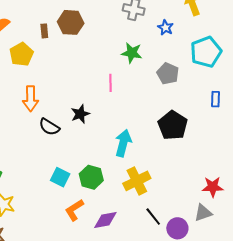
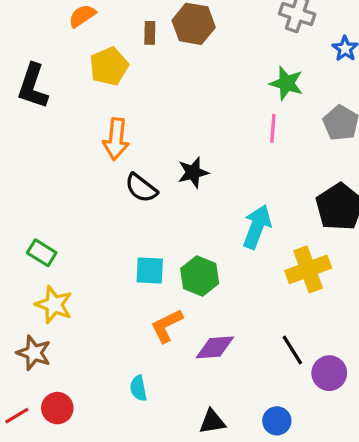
pink line: (110, 83) -> (273, 128), moved
cyan square: (60, 177) -> (150, 270), turned -30
yellow cross: (137, 181) -> (308, 269), moved

